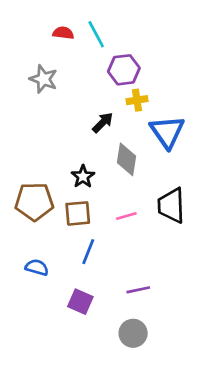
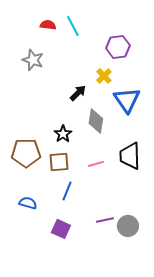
purple hexagon: (124, 70) -> (118, 47), moved
yellow cross: (137, 100) -> (104, 76), turned -35
gray circle: (133, 333) -> (128, 226), moved

